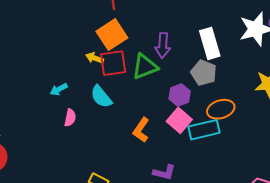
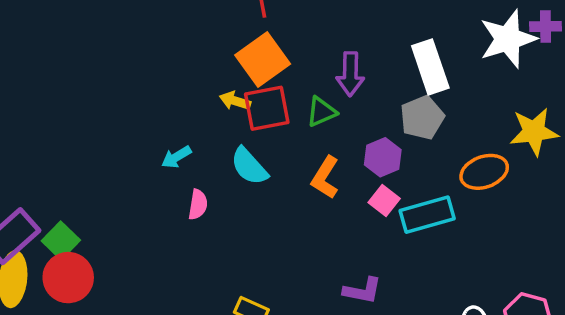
green triangle: (145, 67) -> (321, 112), size x0.7
gray pentagon: (204, 73) -> (422, 118), turned 30
orange ellipse: (221, 109) -> (484, 172), moved
pink square: (179, 120) -> (384, 201), size x0.7
orange L-shape: (141, 130) -> (325, 178), moved

